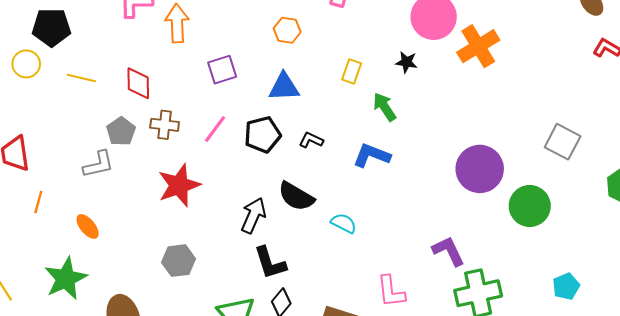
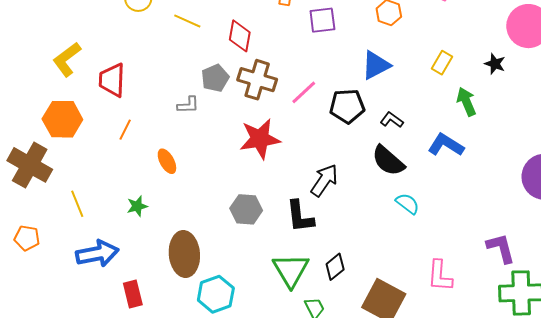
purple square: (222, 70) -> (322, 20), moved
blue triangle: (284, 87) -> (376, 65), turned -36
brown cross: (165, 125) -> (257, 80), size x1.4
gray L-shape: (98, 164) -> (188, 105), size x0.7
black semicircle: (296, 196) -> (388, 161), moved
black L-shape: (270, 263) -> (300, 216), moved
green star: (66, 279) -> (137, 206), size x0.5

